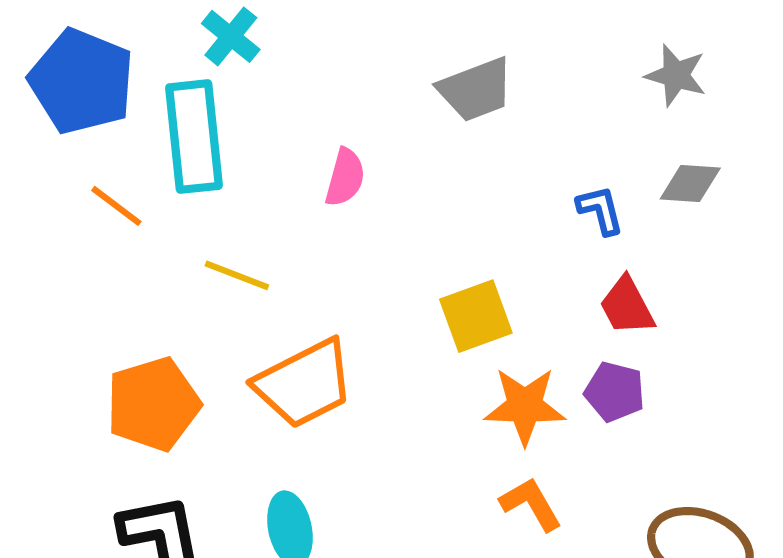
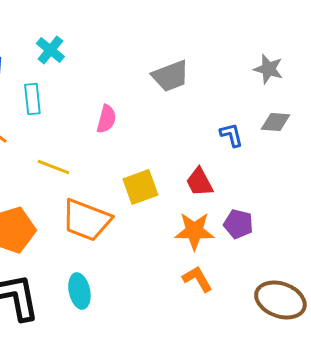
cyan rectangle: (194, 137) -> (32, 99), size x0.6
red trapezoid: (627, 306) -> (199, 182), moved
yellow square: (476, 316) -> (140, 187), moved
orange trapezoid: (304, 384) -> (86, 220), turned 48

